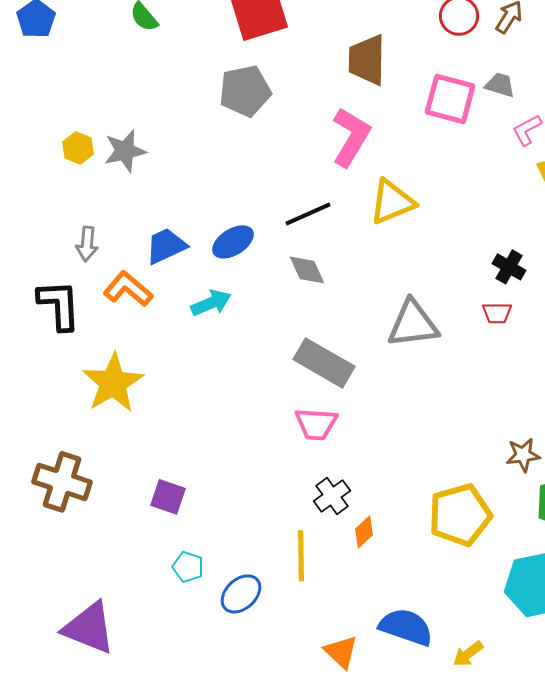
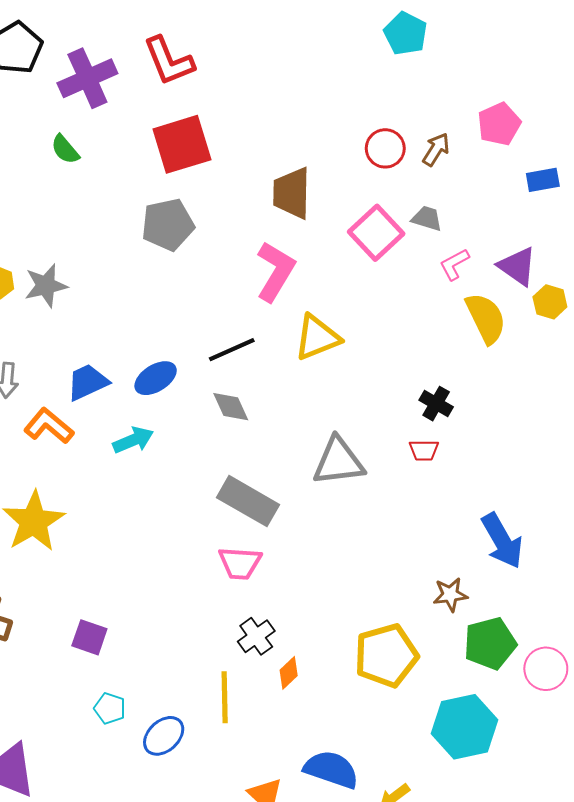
pink square: (450, 99) -> (376, 233), turned 32

